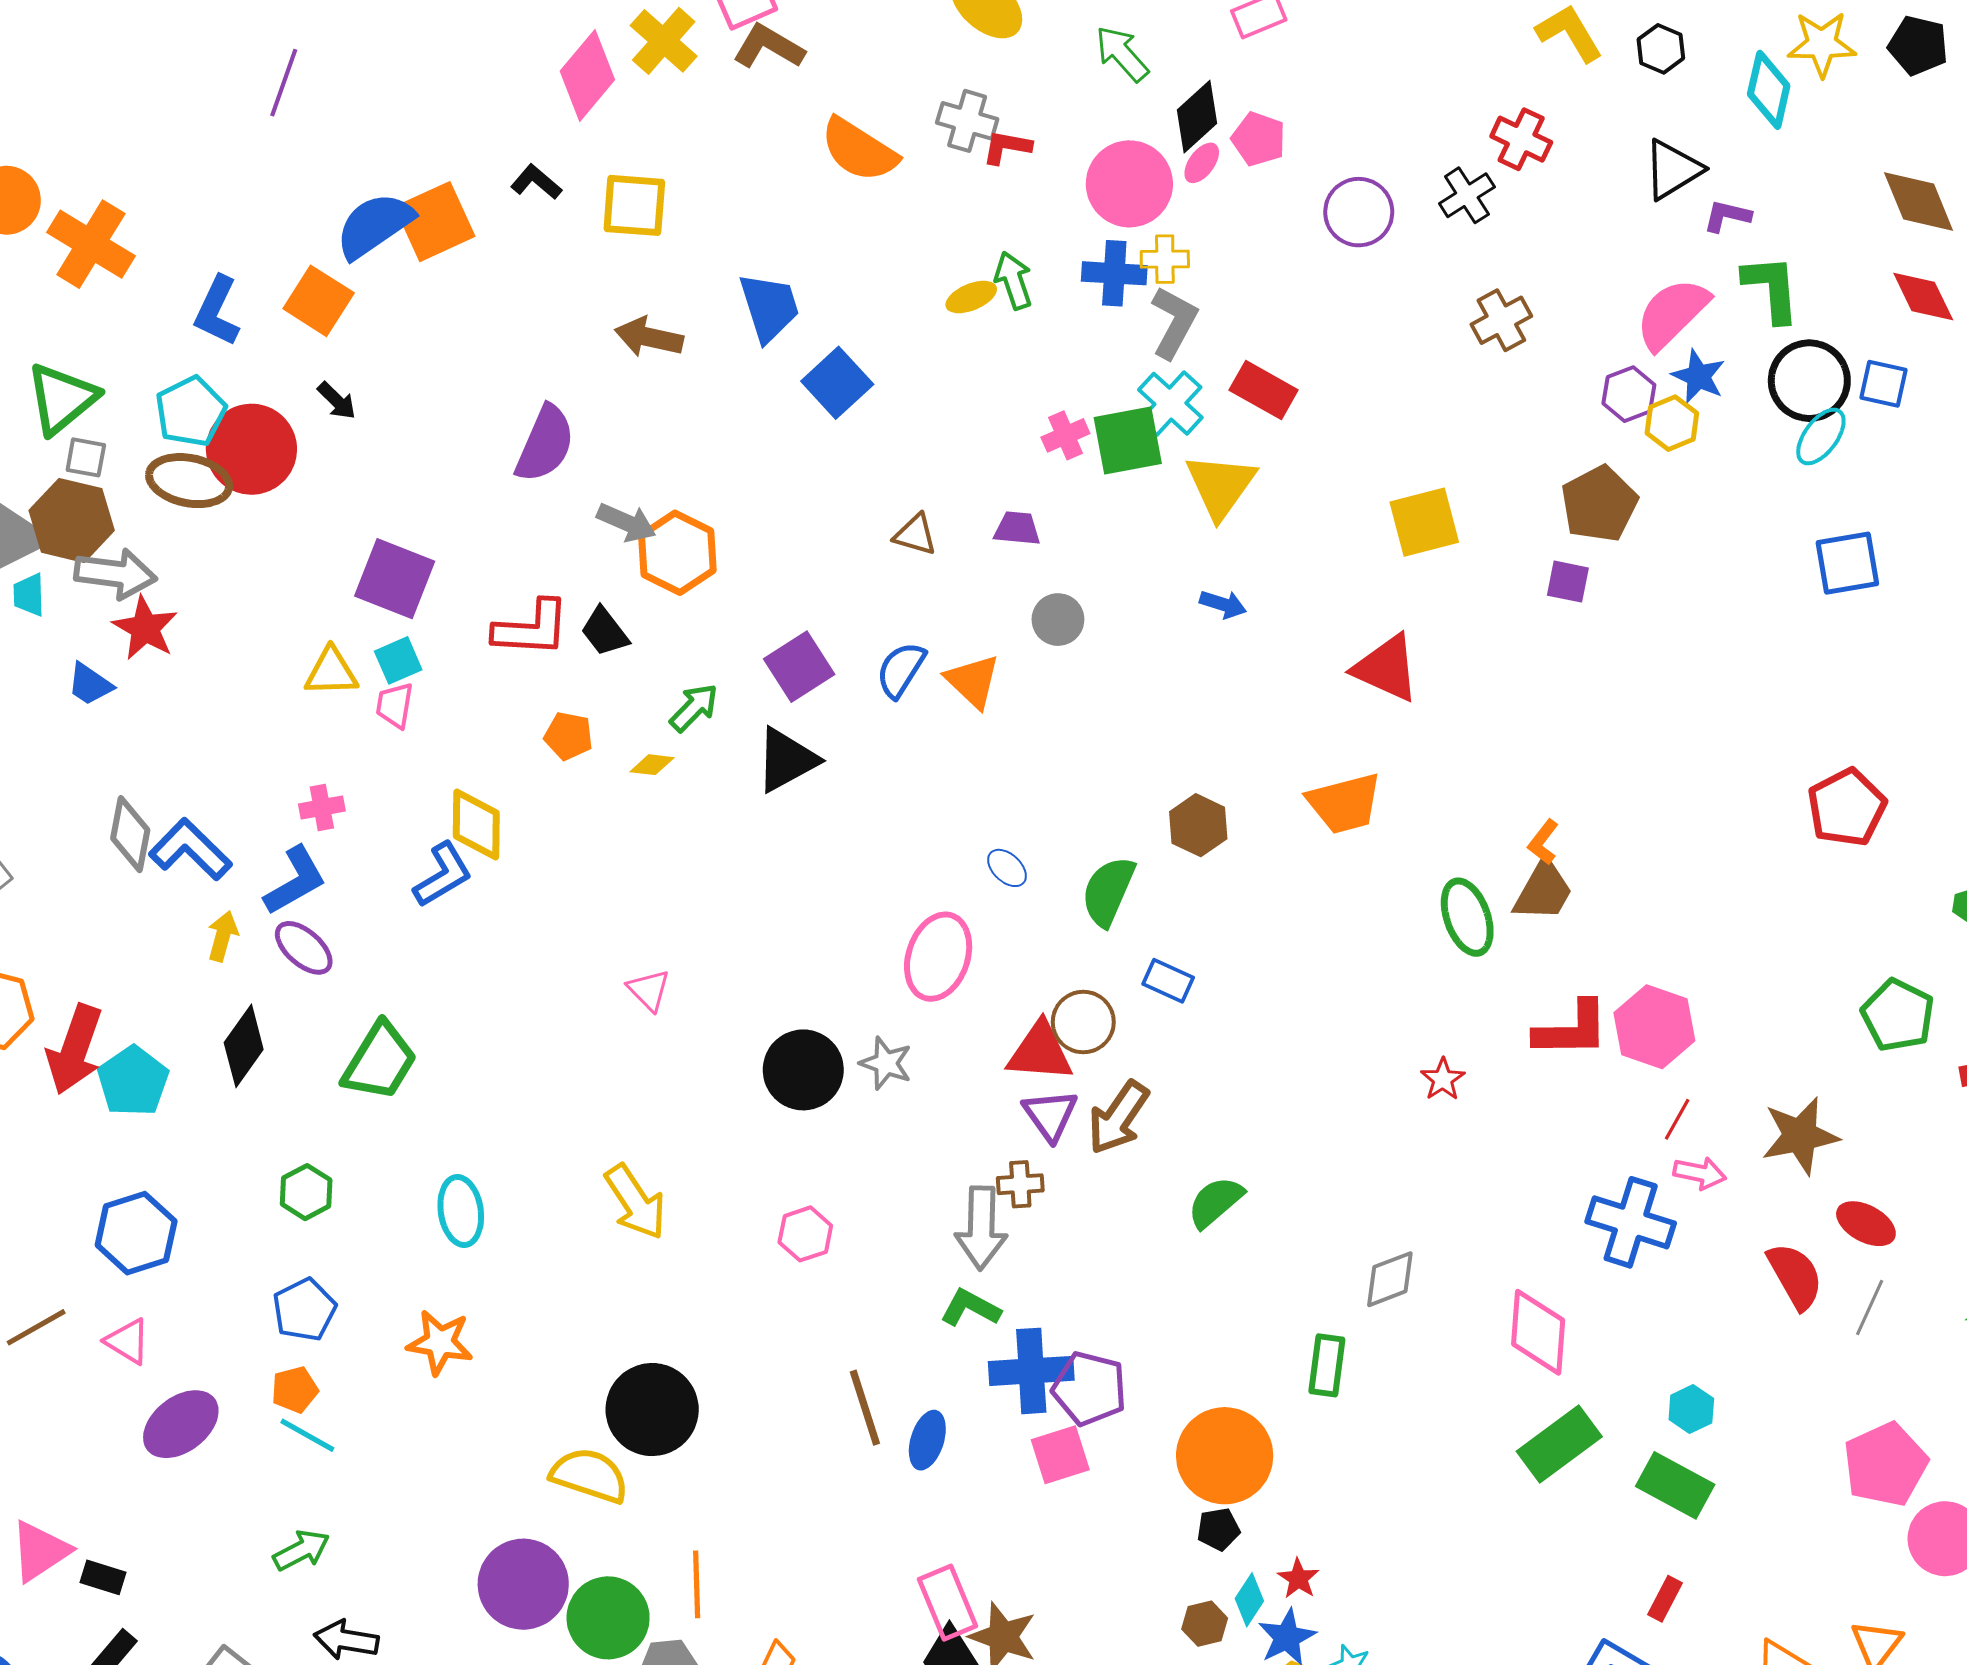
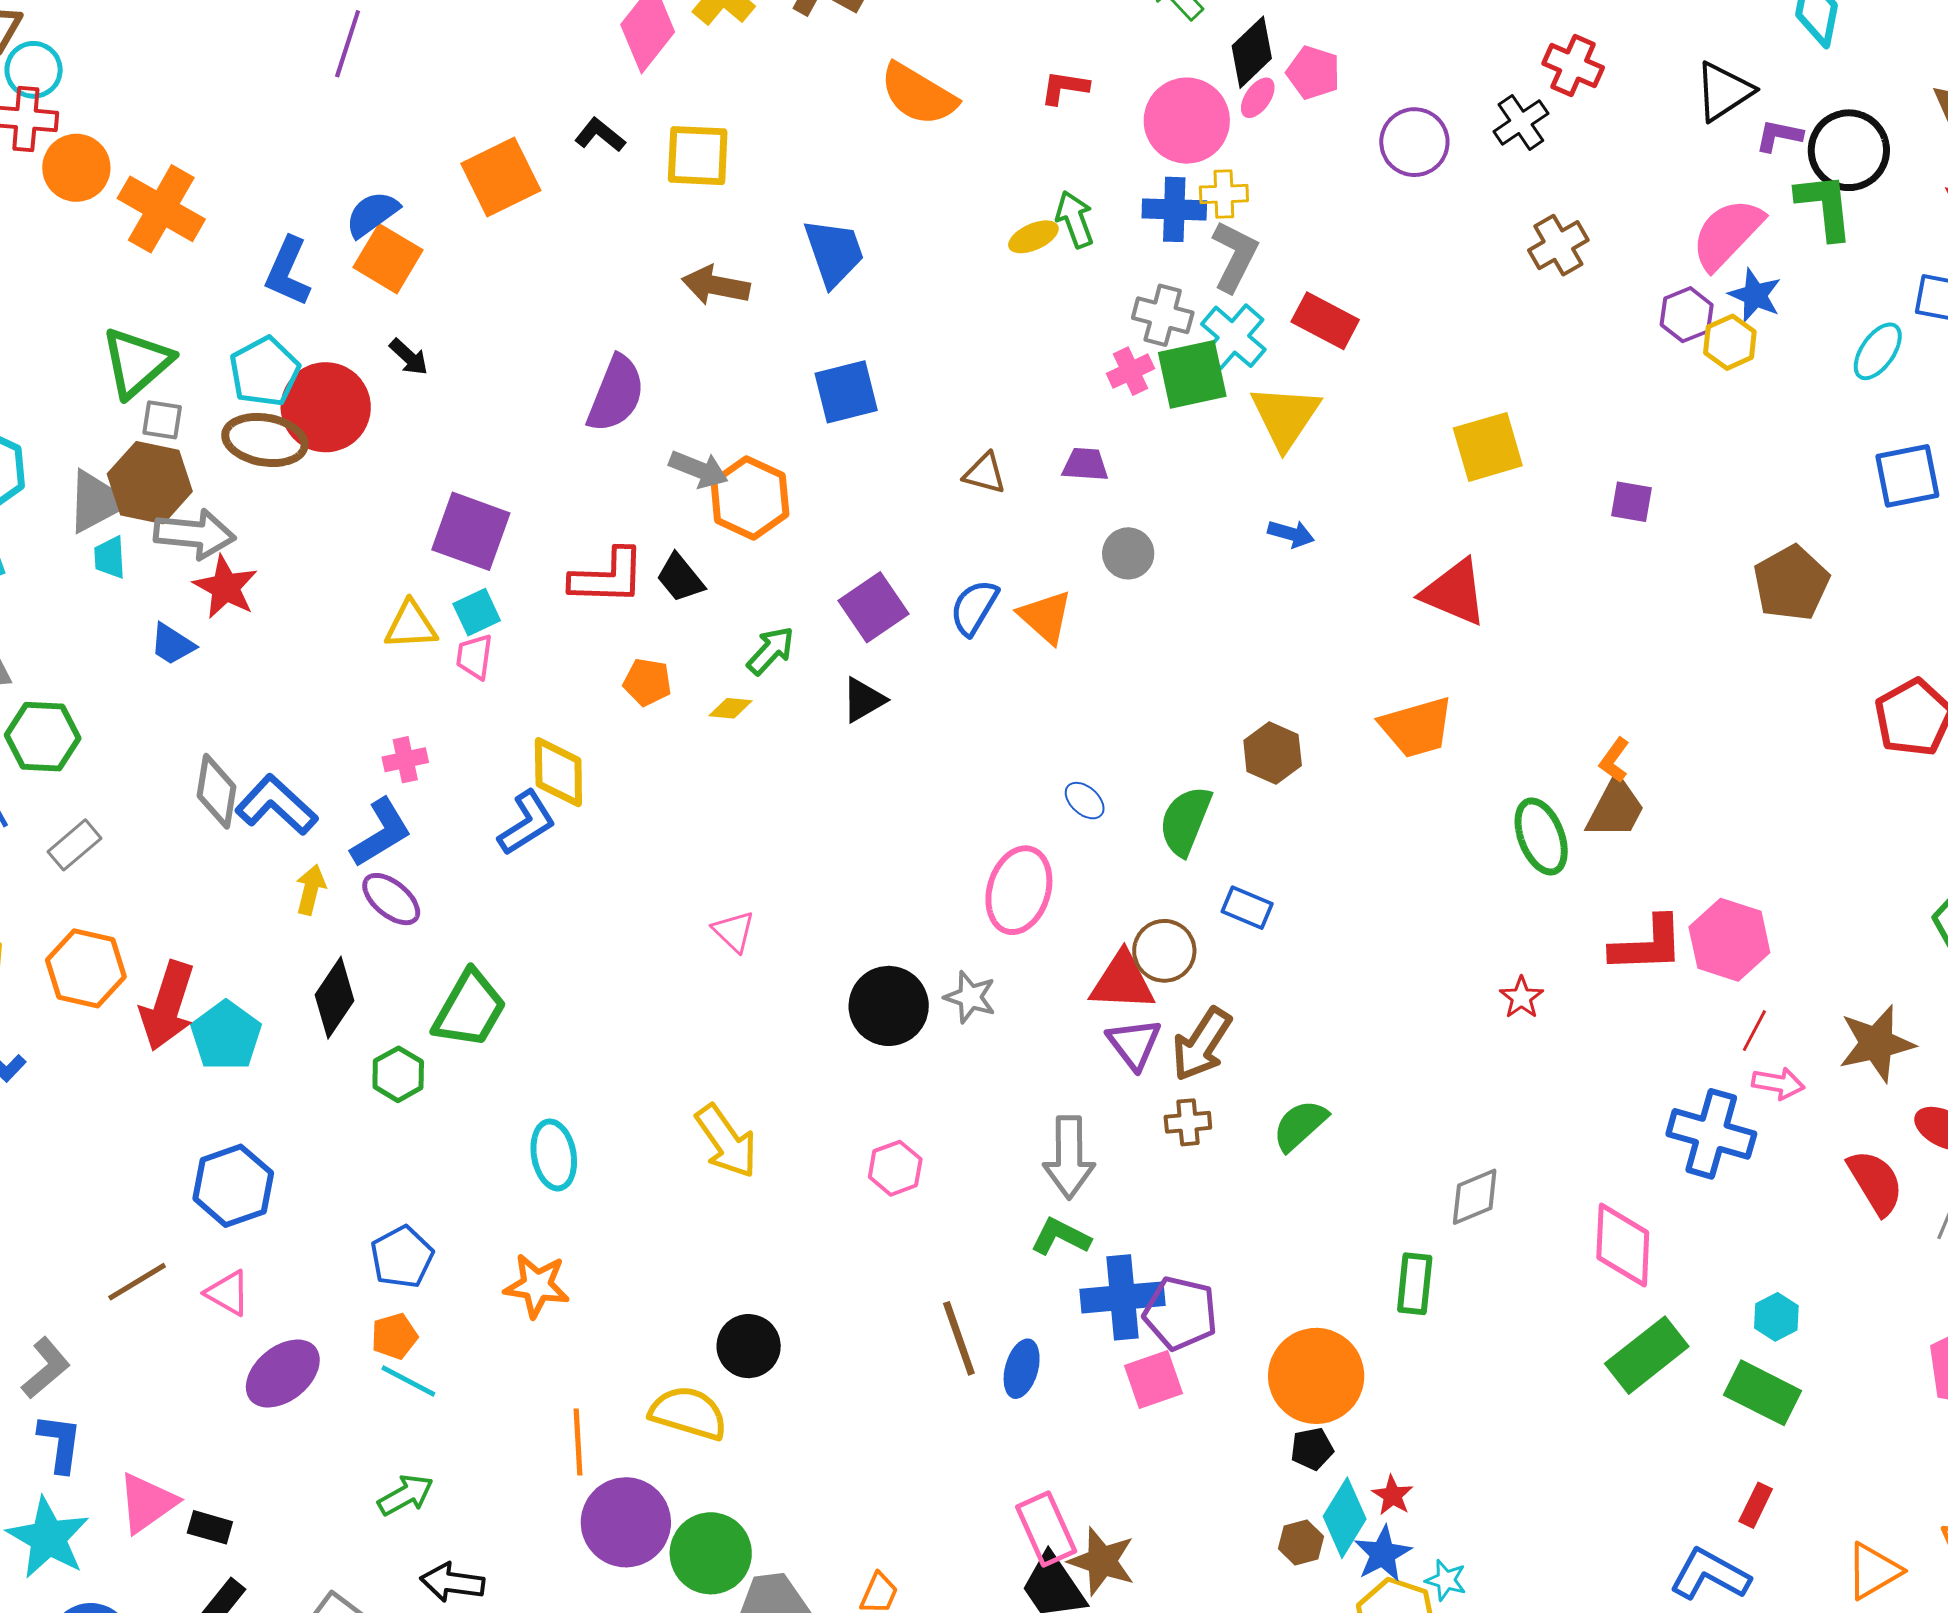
gray cross: (967, 121) -> (1163, 315), moved
blue semicircle: (374, 225) -> (372, 214), moved, size x0.7
black circle: (1809, 381) -> (1849, 150), moved
blue square: (837, 383) -> (846, 392), moved, turned 30
brown pentagon: (1599, 504) -> (1791, 583), moved
black triangle: (786, 760) -> (863, 700), size x0.7
brown cross: (1020, 1184) -> (1188, 1122), moved
green hexagon: (306, 1192) -> (398, 1074), moved
black circle: (652, 1410) -> (749, 1346), size x0.7
orange line: (697, 1584) -> (578, 1442), moved
cyan diamond: (1249, 1600) -> (1345, 1518), size x1.5

